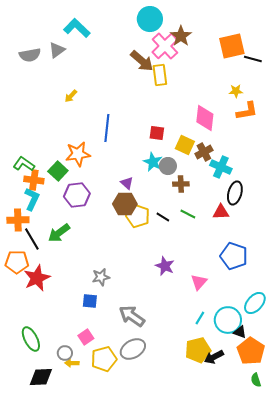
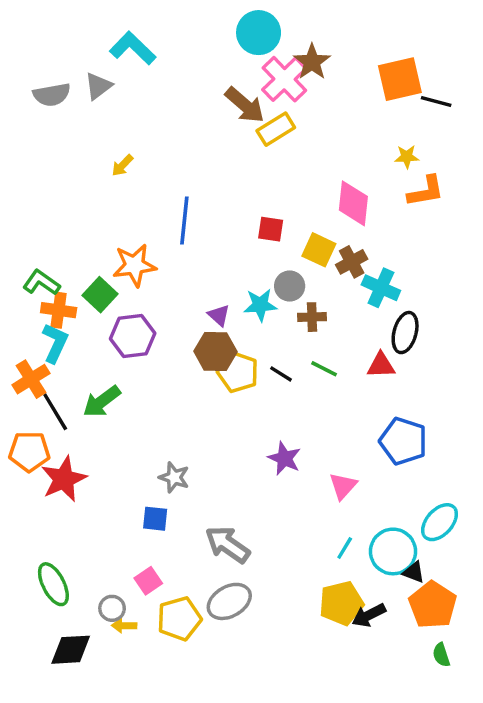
yellow rectangle: (160, 75) -> (276, 129), turned 65
cyan star: (153, 162) -> (260, 305), moved, turned -30
orange cross: (18, 220) -> (31, 379), turned -30
gray star: (101, 277) -> (174, 477), turned 30

